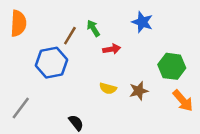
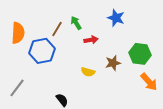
orange semicircle: (18, 23) -> (18, 33), moved
brown star: (139, 91) -> (113, 63), moved

